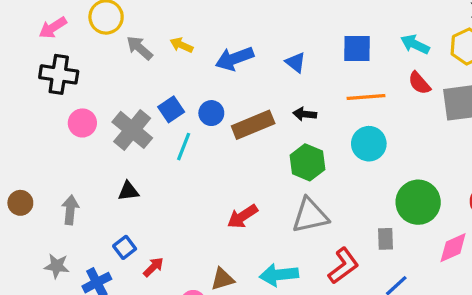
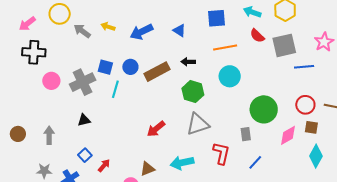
blue square: (171, 109) -> (105, 67), turned -35
gray cross: (132, 130) -> (83, 82), turned 30
red L-shape: (343, 266) -> (221, 153), turned -35

